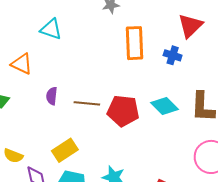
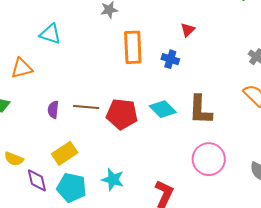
red triangle: (190, 26) -> (188, 30), size x0.6
orange triangle: (22, 64) -> (22, 68), turned -40
purple semicircle: (52, 96) -> (53, 110), moved

